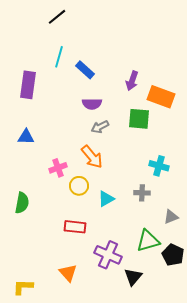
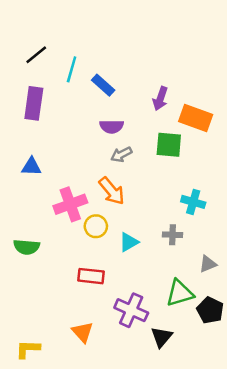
black line: (57, 17) -> (36, 55), moved
pink cross: (58, 168) -> (70, 204), size x1.5
green semicircle: (22, 203) -> (27, 247), turned 85

